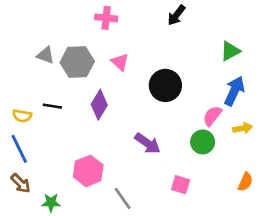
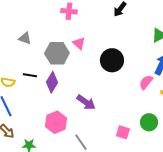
gray hexagon: (77, 62) -> (57, 53), moved
purple diamond: (99, 105) -> (52, 82), moved
green circle: (203, 142) -> (149, 122), moved
purple arrow: (147, 143) -> (86, 102), moved

